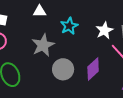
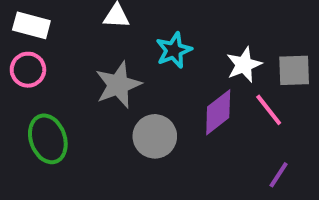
purple diamond: (93, 69) -> (218, 112), moved

